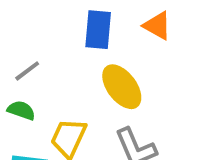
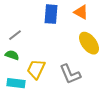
yellow ellipse: (122, 87) -> (89, 43), moved

